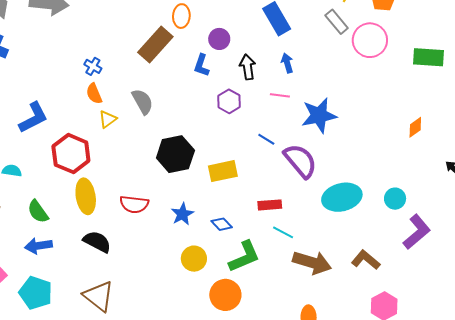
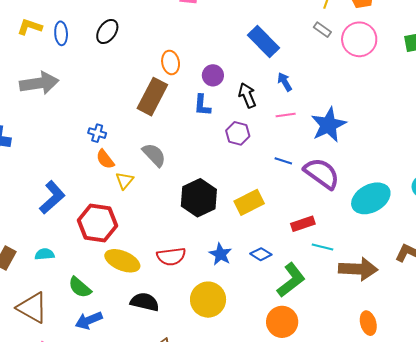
gray rectangle: (337, 22) -> (322, 30), size x0.7
yellow ellipse: (86, 196) -> (122, 261), turned -44
yellow circle: (194, 259) -> (208, 300), moved, size x1.4

